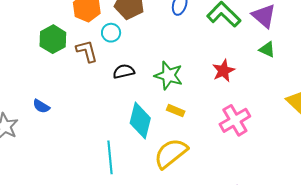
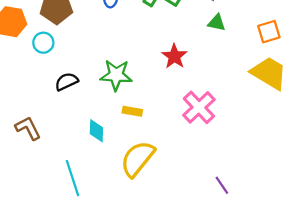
brown L-shape: (87, 51) -> (28, 128), moved
cyan diamond: (140, 121) -> (96, 131), size x0.6

